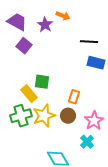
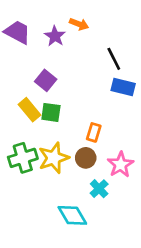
black line: (89, 42) -> (114, 59), turned 60
purple square: (24, 46) -> (46, 80), moved
yellow rectangle: (29, 94) -> (30, 110), moved
cyan cross: (87, 142) -> (99, 189), moved

